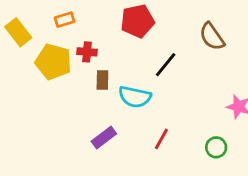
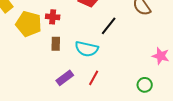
brown rectangle: (102, 80) -> (56, 44), moved
red line: (161, 139) -> (94, 78), moved

